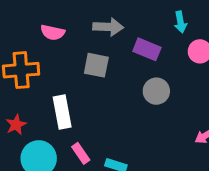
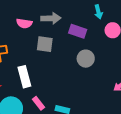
pink semicircle: (53, 32) -> (24, 23), moved

